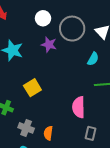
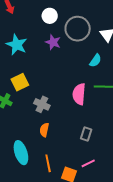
yellow square: (32, 88) -> (20, 82), moved
pink semicircle: (79, 107) -> (79, 94), moved
gray cross: (26, 128) -> (42, 104), moved

